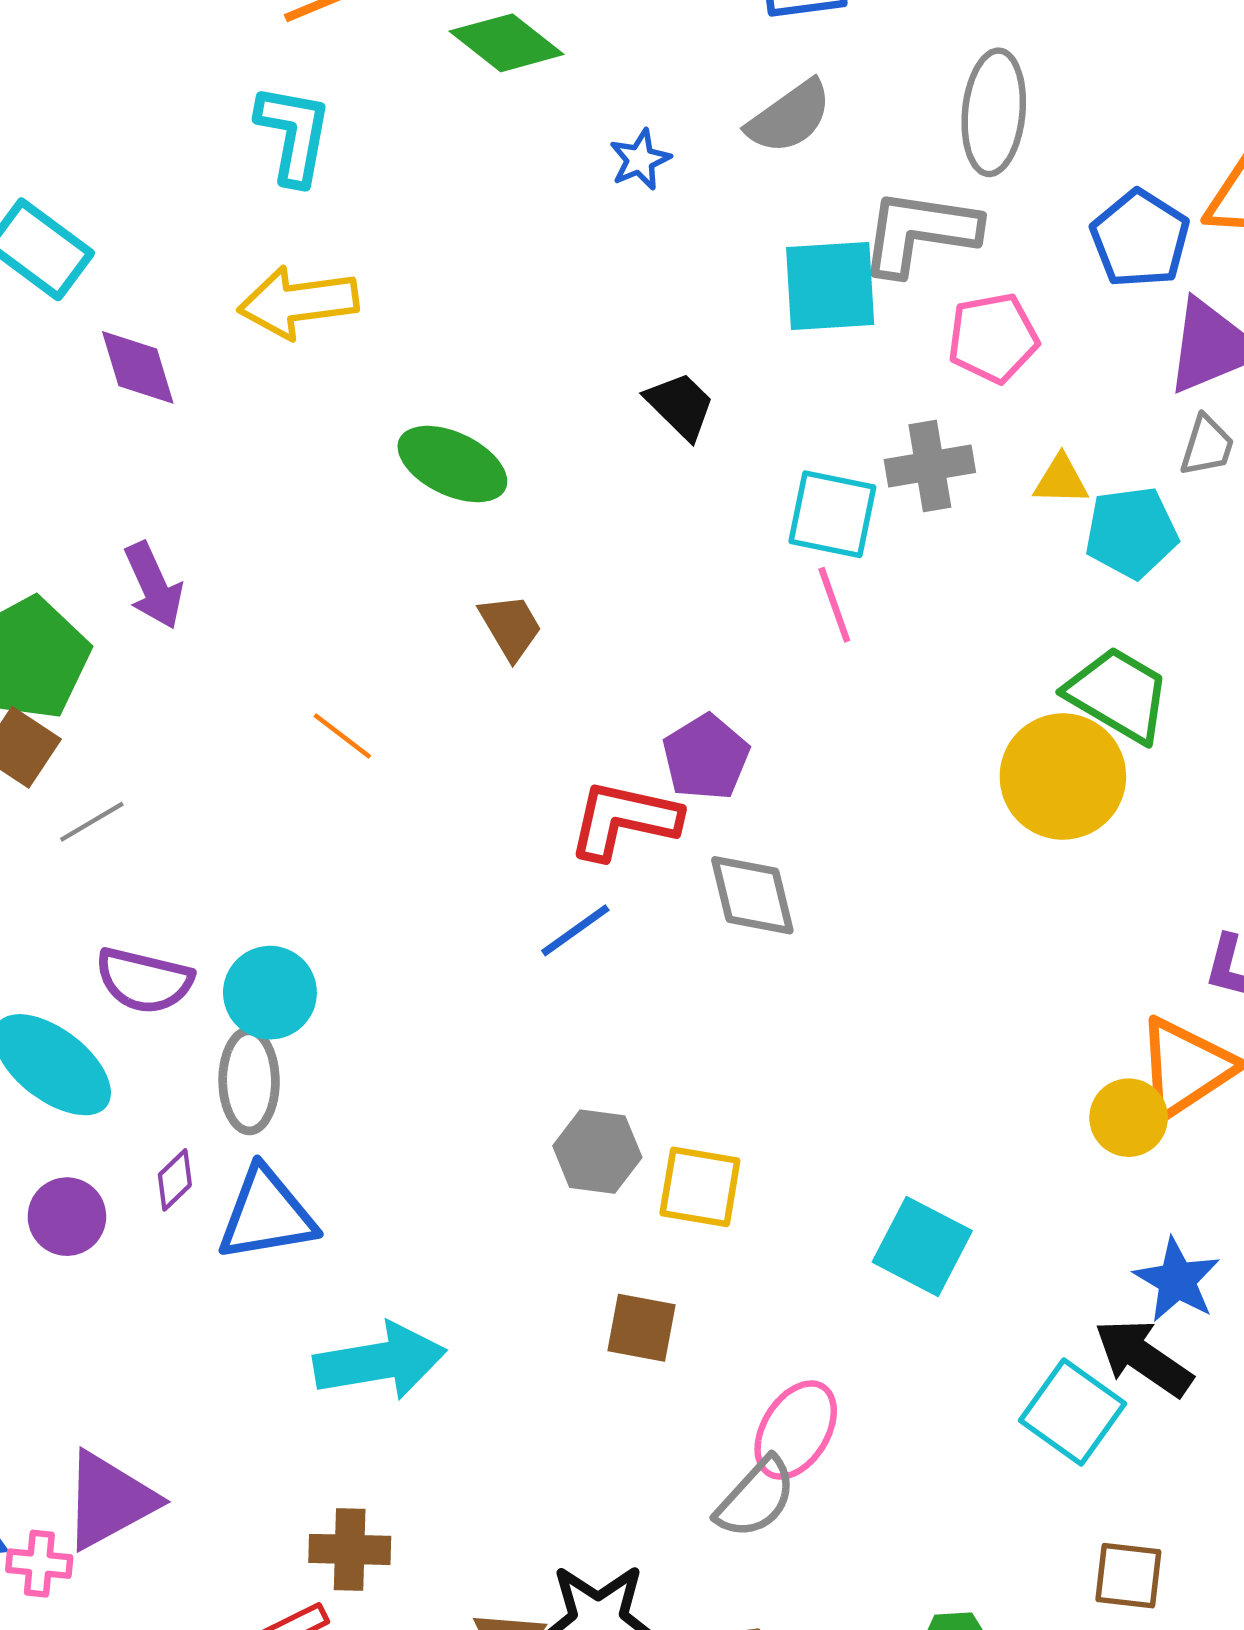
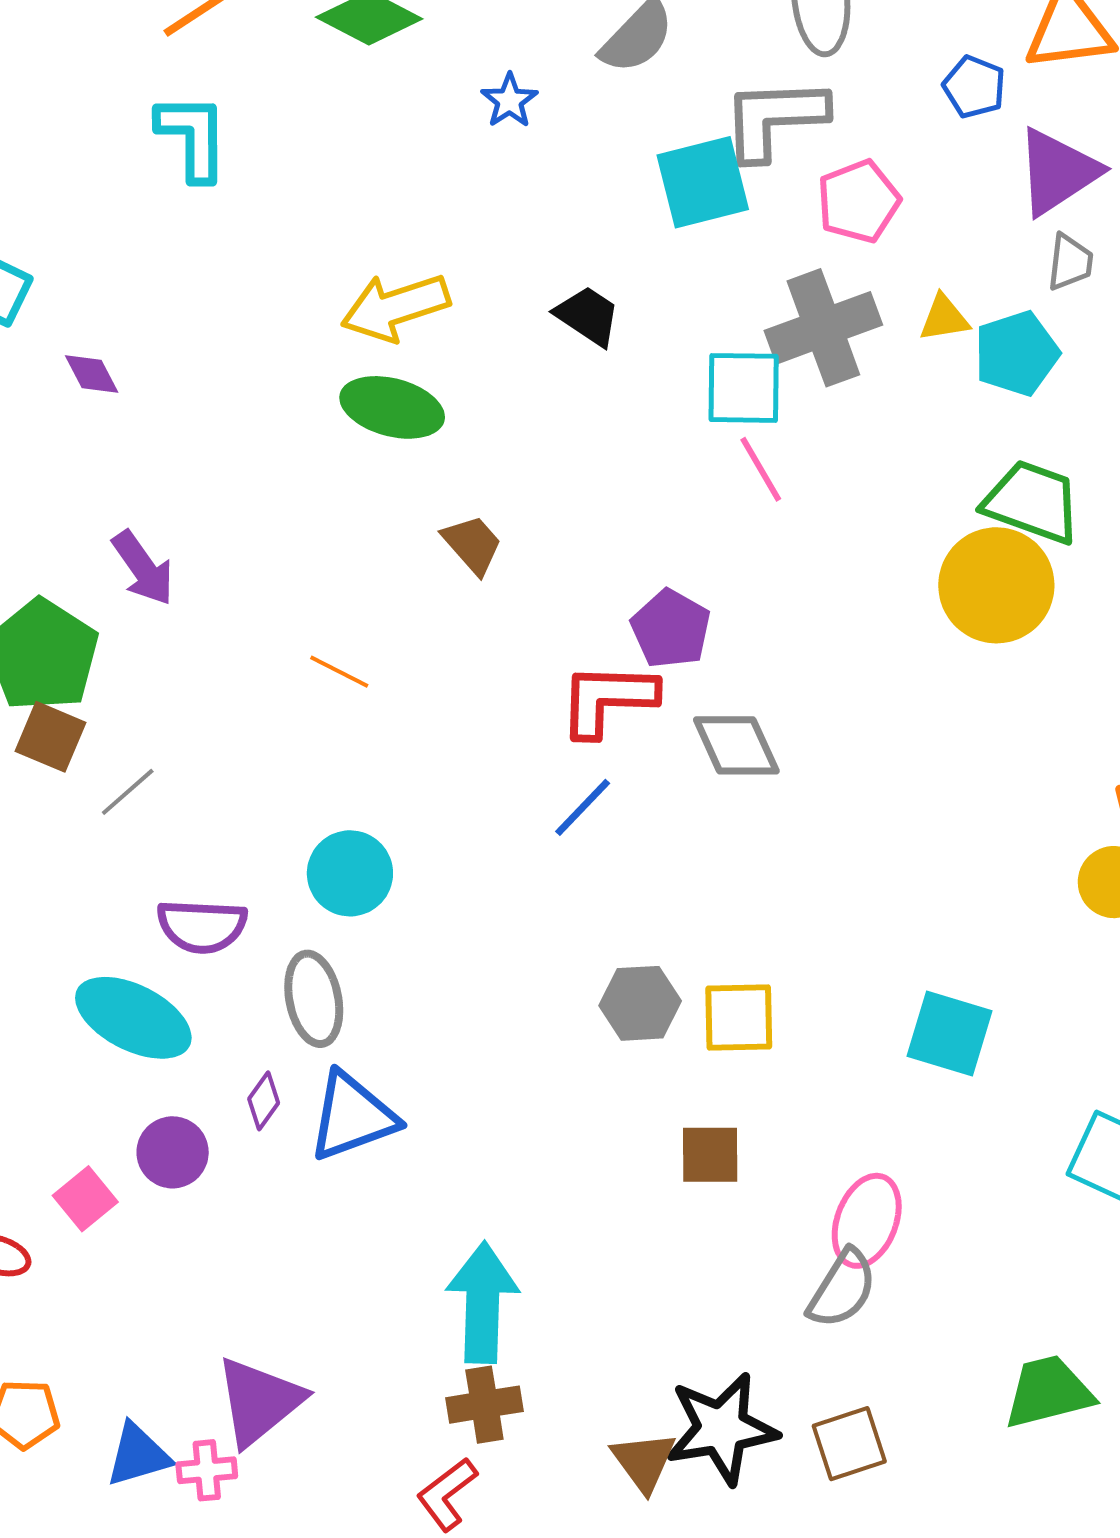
blue pentagon: (1140, 239) -> (974, 87), size x0.7
yellow arrow: (298, 302) -> (395, 307), moved
purple diamond: (138, 367) -> (92, 374), size x0.7
gray cross: (930, 466) -> (823, 328), size x1.4
cyan circle: (270, 993) -> (350, 873), moved
cyan arrow: (380, 1361) -> (483, 1303), moved, turned -68

